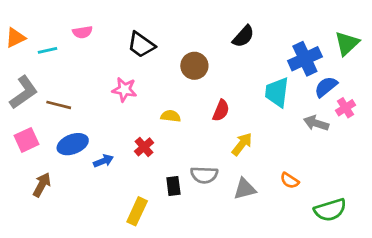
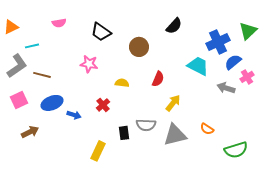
cyan line: (47, 50) -> (32, 46), moved
cyan trapezoid: (277, 92) -> (198, 66), turned 110
blue arrow: (103, 161) -> (74, 115), turned 40
brown arrow: (42, 185) -> (30, 132), turned 36
gray triangle: (245, 189) -> (175, 135), size x1.4

